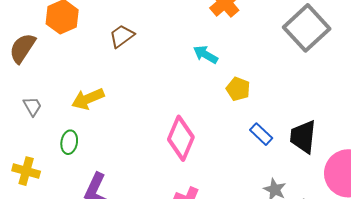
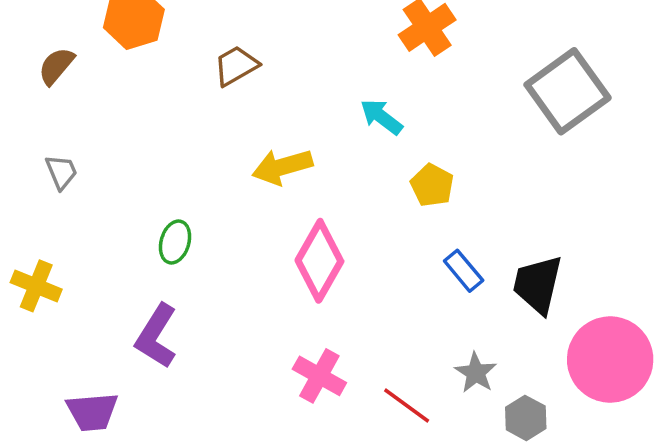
brown semicircle: (22, 48) -> (56, 66), size x0.7
yellow arrow: (88, 99) -> (282, 167), moved
green ellipse: (69, 142) -> (175, 242), moved

